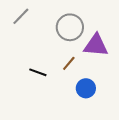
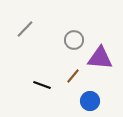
gray circle: (70, 27) -> (74, 40), size x0.7

